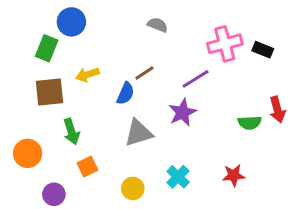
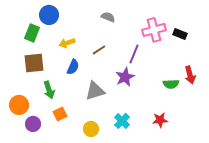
yellow arrow: (87, 74) -> (67, 43), moved
purple line: (196, 79) -> (134, 54), turned -36
blue semicircle: (125, 93) -> (73, 67), moved
purple circle: (54, 194) -> (33, 124), moved

